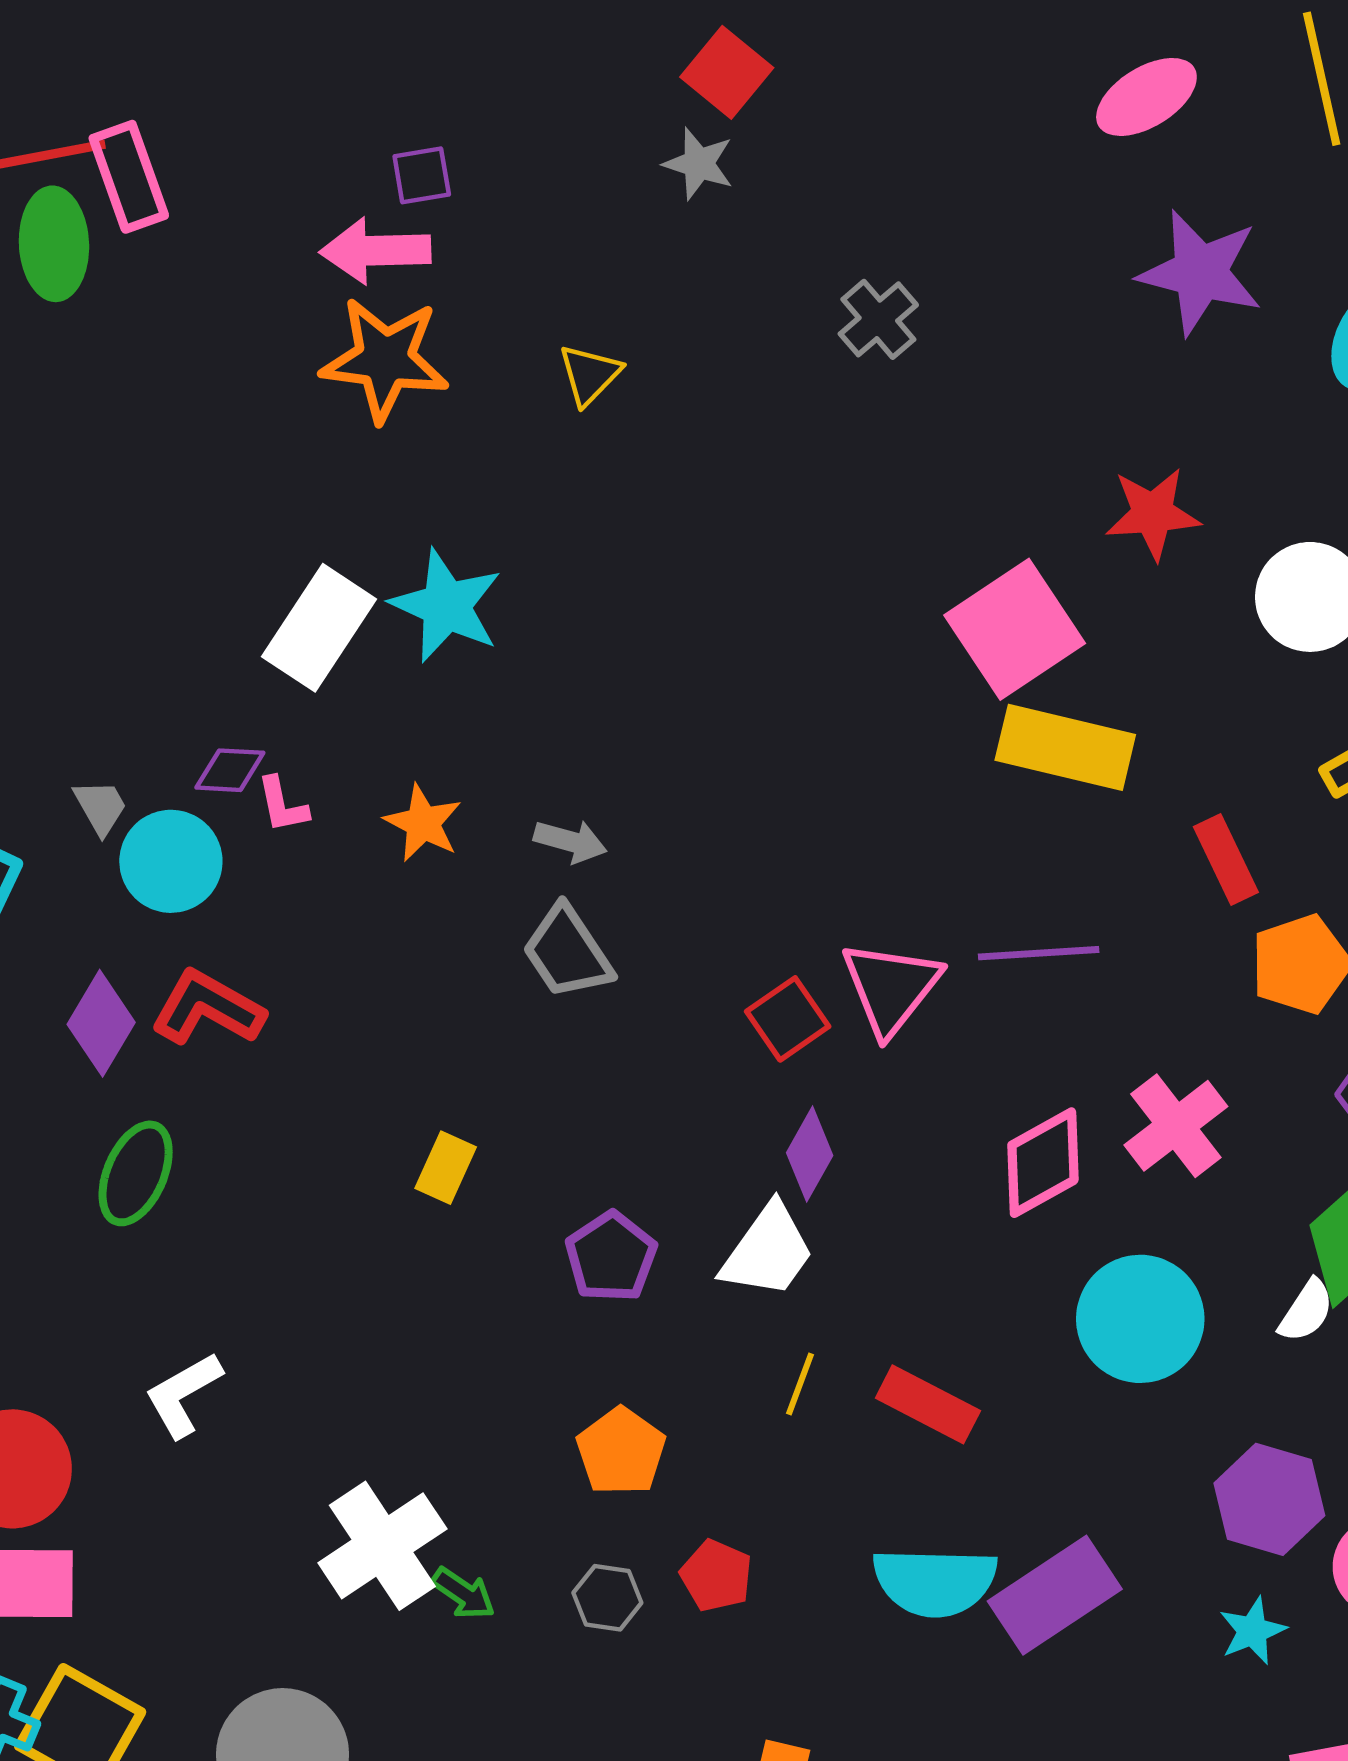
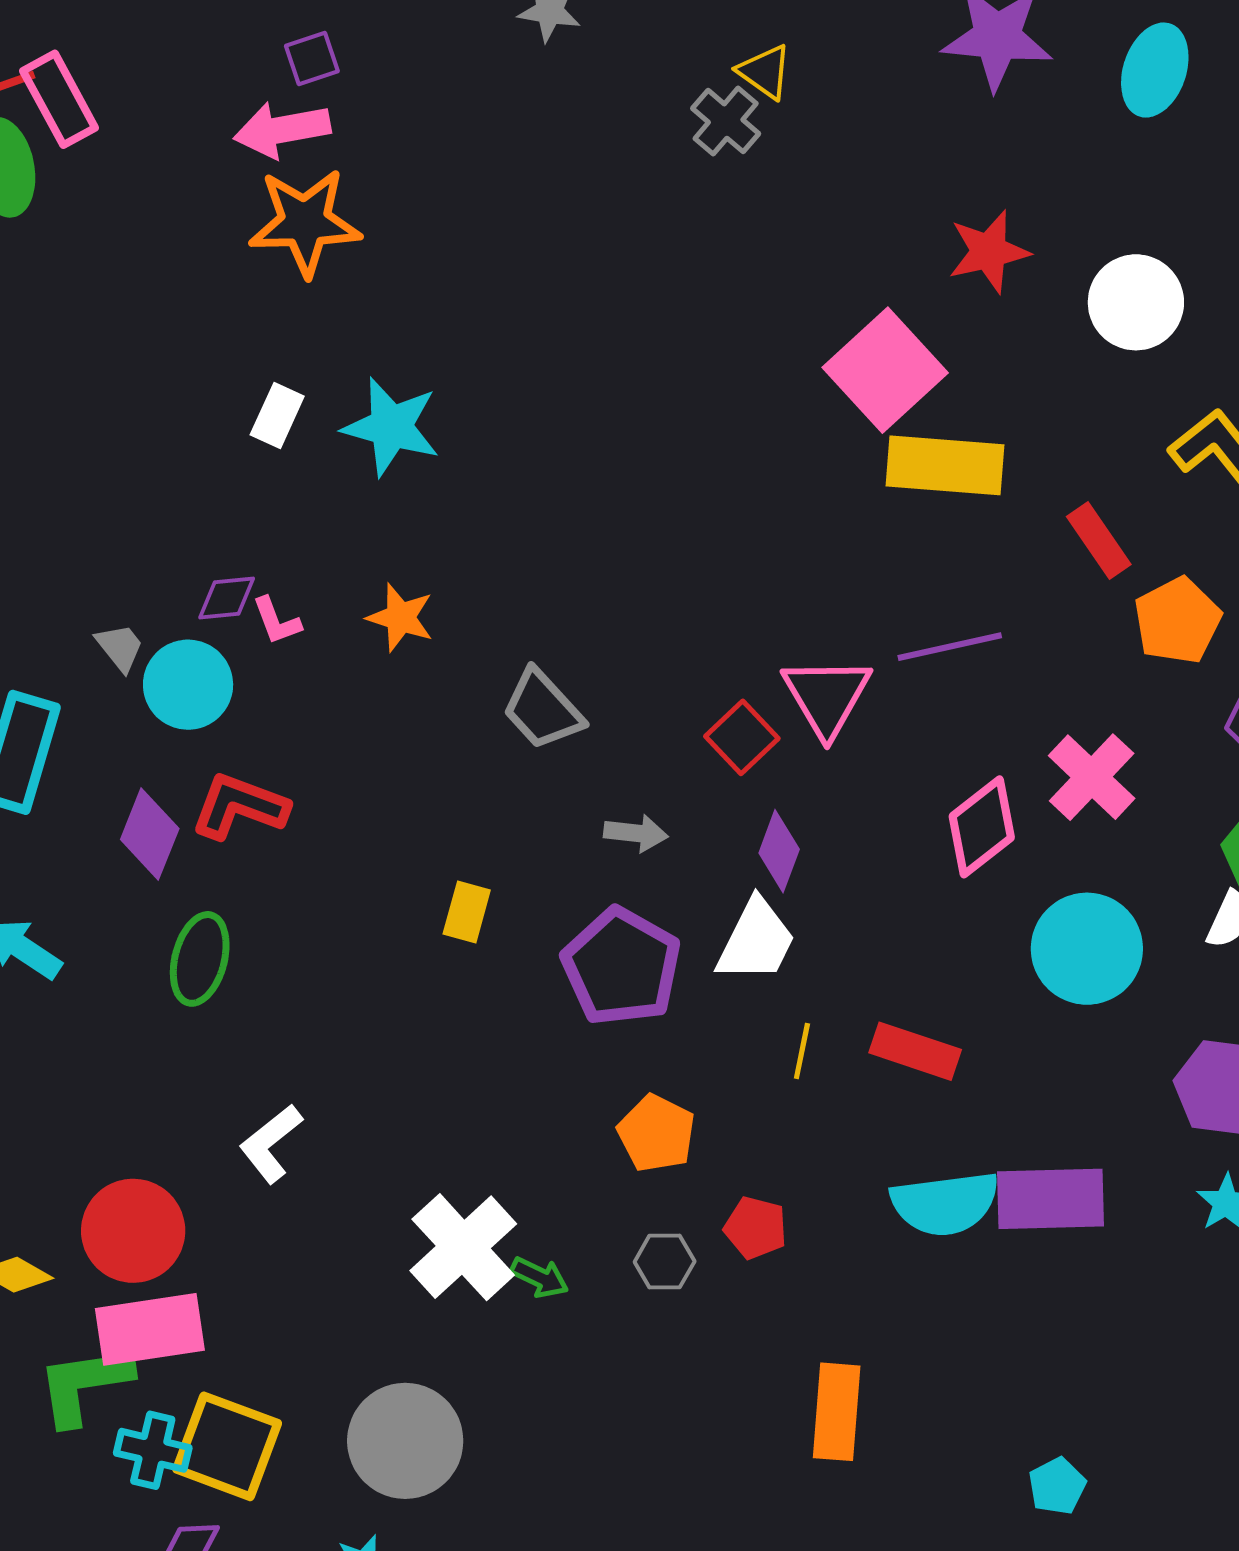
yellow triangle: (590, 375) -> (765, 72), moved, turned -30
white rectangle: (319, 628) -> (277, 416), moved, size x0.6
gray arrow: (570, 841) -> (636, 833), moved
purple pentagon: (611, 1257) -> (621, 967), size x1.5
purple rectangle: (1055, 1595) -> (1050, 1199), turned 41

